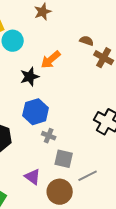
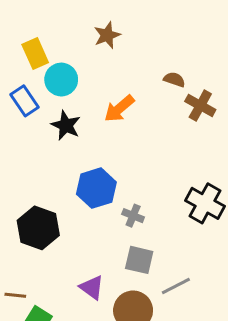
black star: (30, 77) -> (66, 125), moved, turned -30
gray cross: (49, 136) -> (133, 216), moved

